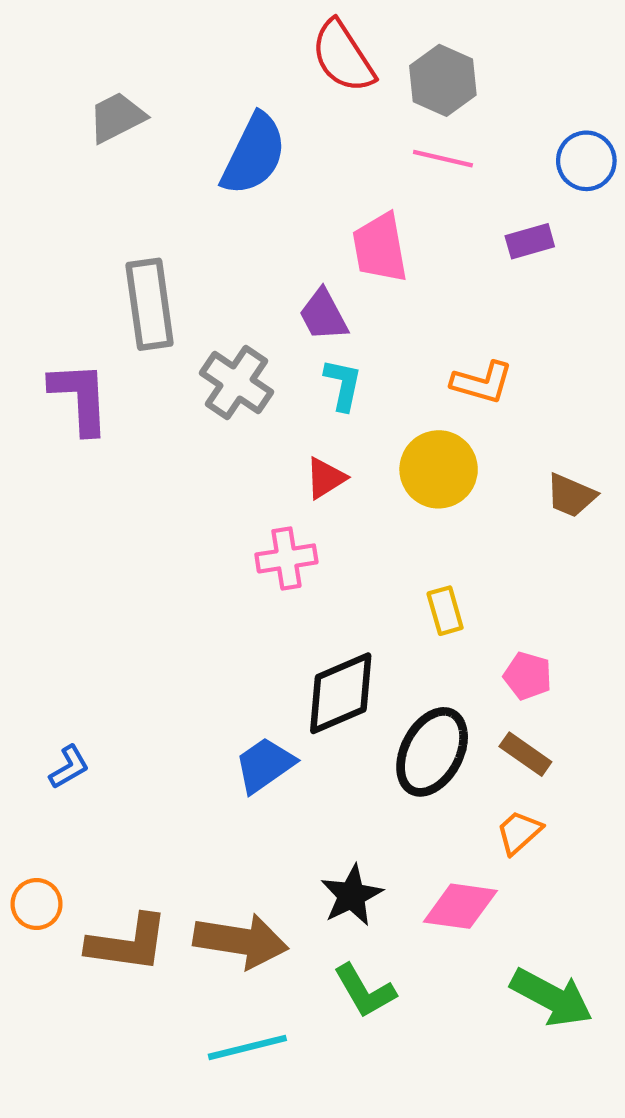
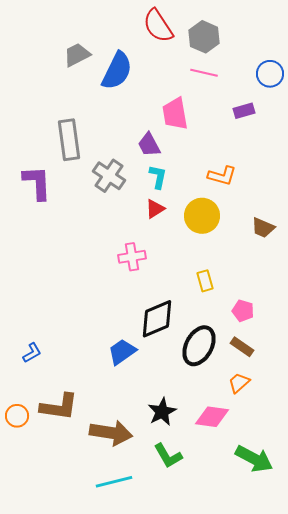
gray trapezoid: (117, 117) -> (77, 55), moved
red triangle: (326, 478) -> (155, 209), moved
brown L-shape: (128, 943) -> (59, 407), moved

